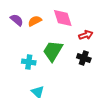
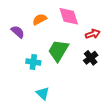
purple semicircle: (17, 20) -> (18, 32), moved
black cross: (84, 58) -> (91, 58), turned 32

